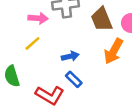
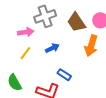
blue arrow: (70, 56) -> (52, 48), moved

